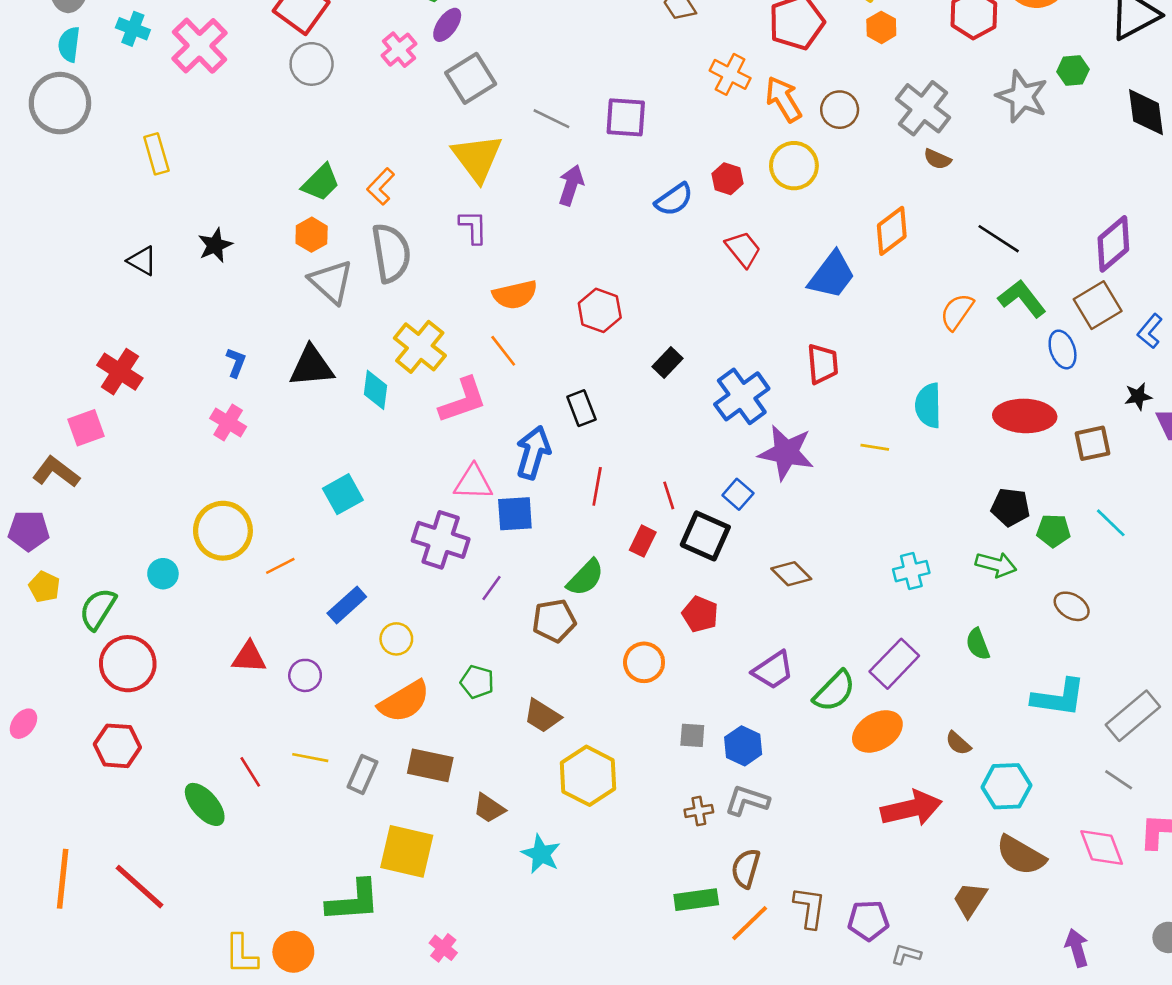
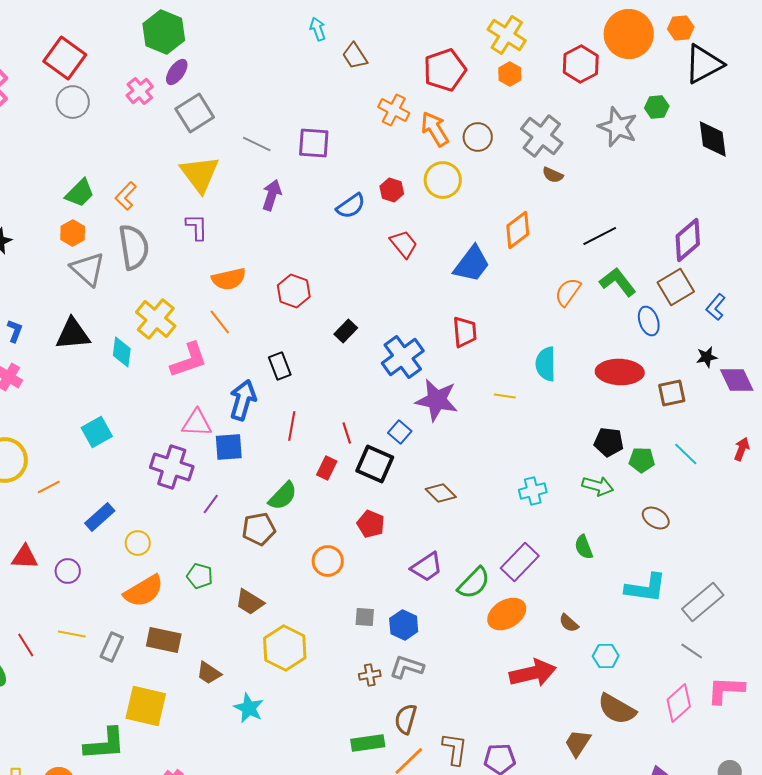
black line: (999, 239) -> (600, 236), turned -60
cyan hexagon: (1006, 786) -> (606, 656), size x0.7
pink diamond: (1102, 847) -> (679, 703), turned 69

